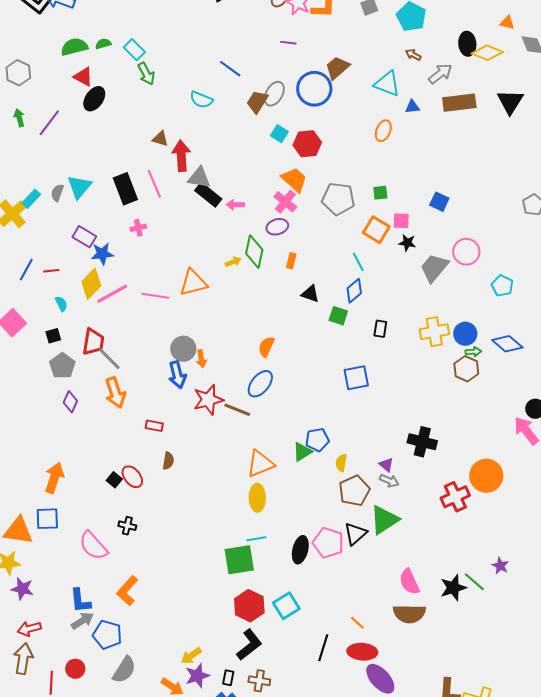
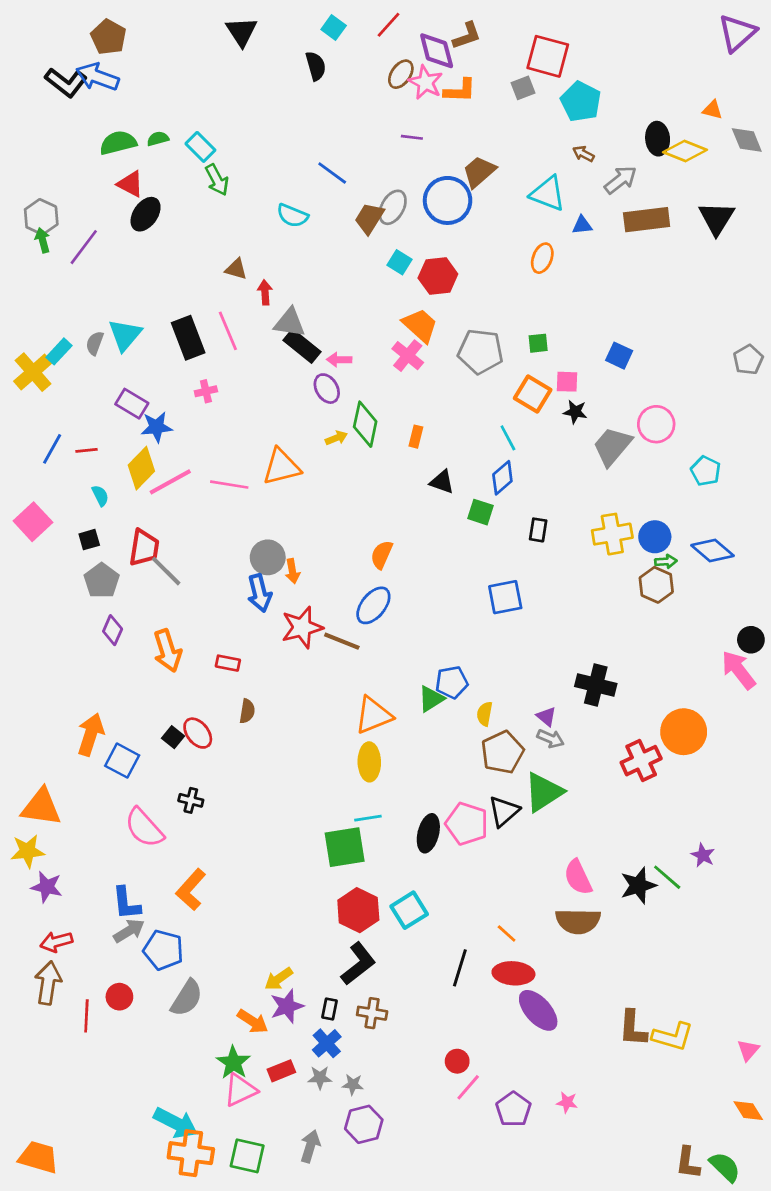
gray hexagon: (18, 73) -> (41, 217), moved
red arrow: (181, 156) -> (265, 292), size x0.6
purple ellipse: (277, 227) -> (327, 389), moved, turned 75
orange arrow: (115, 393) -> (167, 651), moved
blue square: (47, 519) -> (122, 761), moved, turned 30

